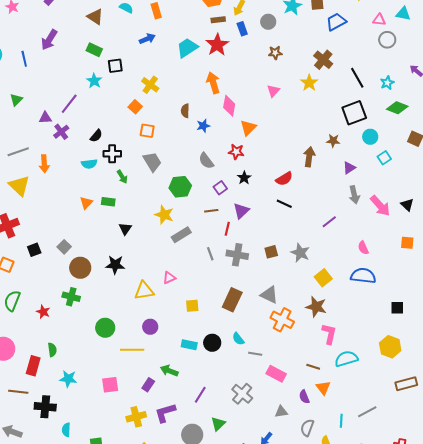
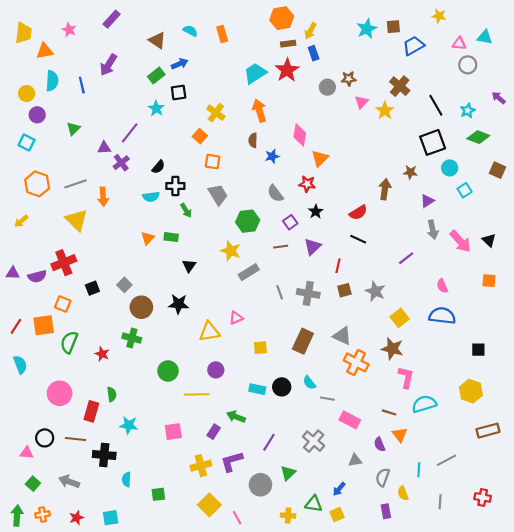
gray circle: (268, 22) -> (327, 87), moved
blue arrow: (147, 39) -> (180, 64), moved
green rectangle: (94, 50) -> (156, 75), turned -63
orange arrow: (213, 83) -> (259, 111), moved
pink triangle: (273, 91) -> (361, 102), moved
red line: (227, 229) -> (338, 266), moved

